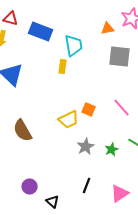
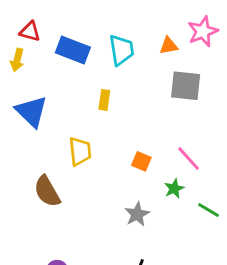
cyan trapezoid: (74, 45) -> (121, 50), moved
yellow trapezoid: (69, 119) -> (80, 151), moved, turned -70
green star: (112, 149) -> (174, 189), moved

